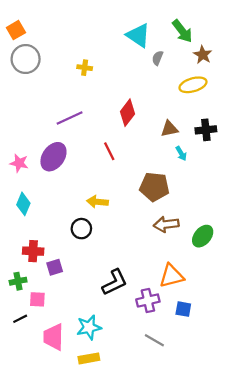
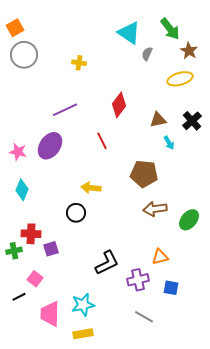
black cross: (206, 130) -> (192, 121), turned -36
orange triangle: (172, 276) -> (160, 257), size x0.7
green cross: (18, 281) -> (14, 251), moved
pink square: (37, 299) -> (35, 279), turned 35

